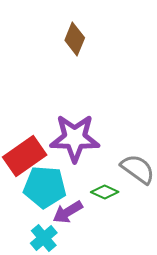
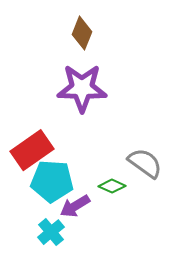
purple star: (75, 138) -> (82, 88), moved

